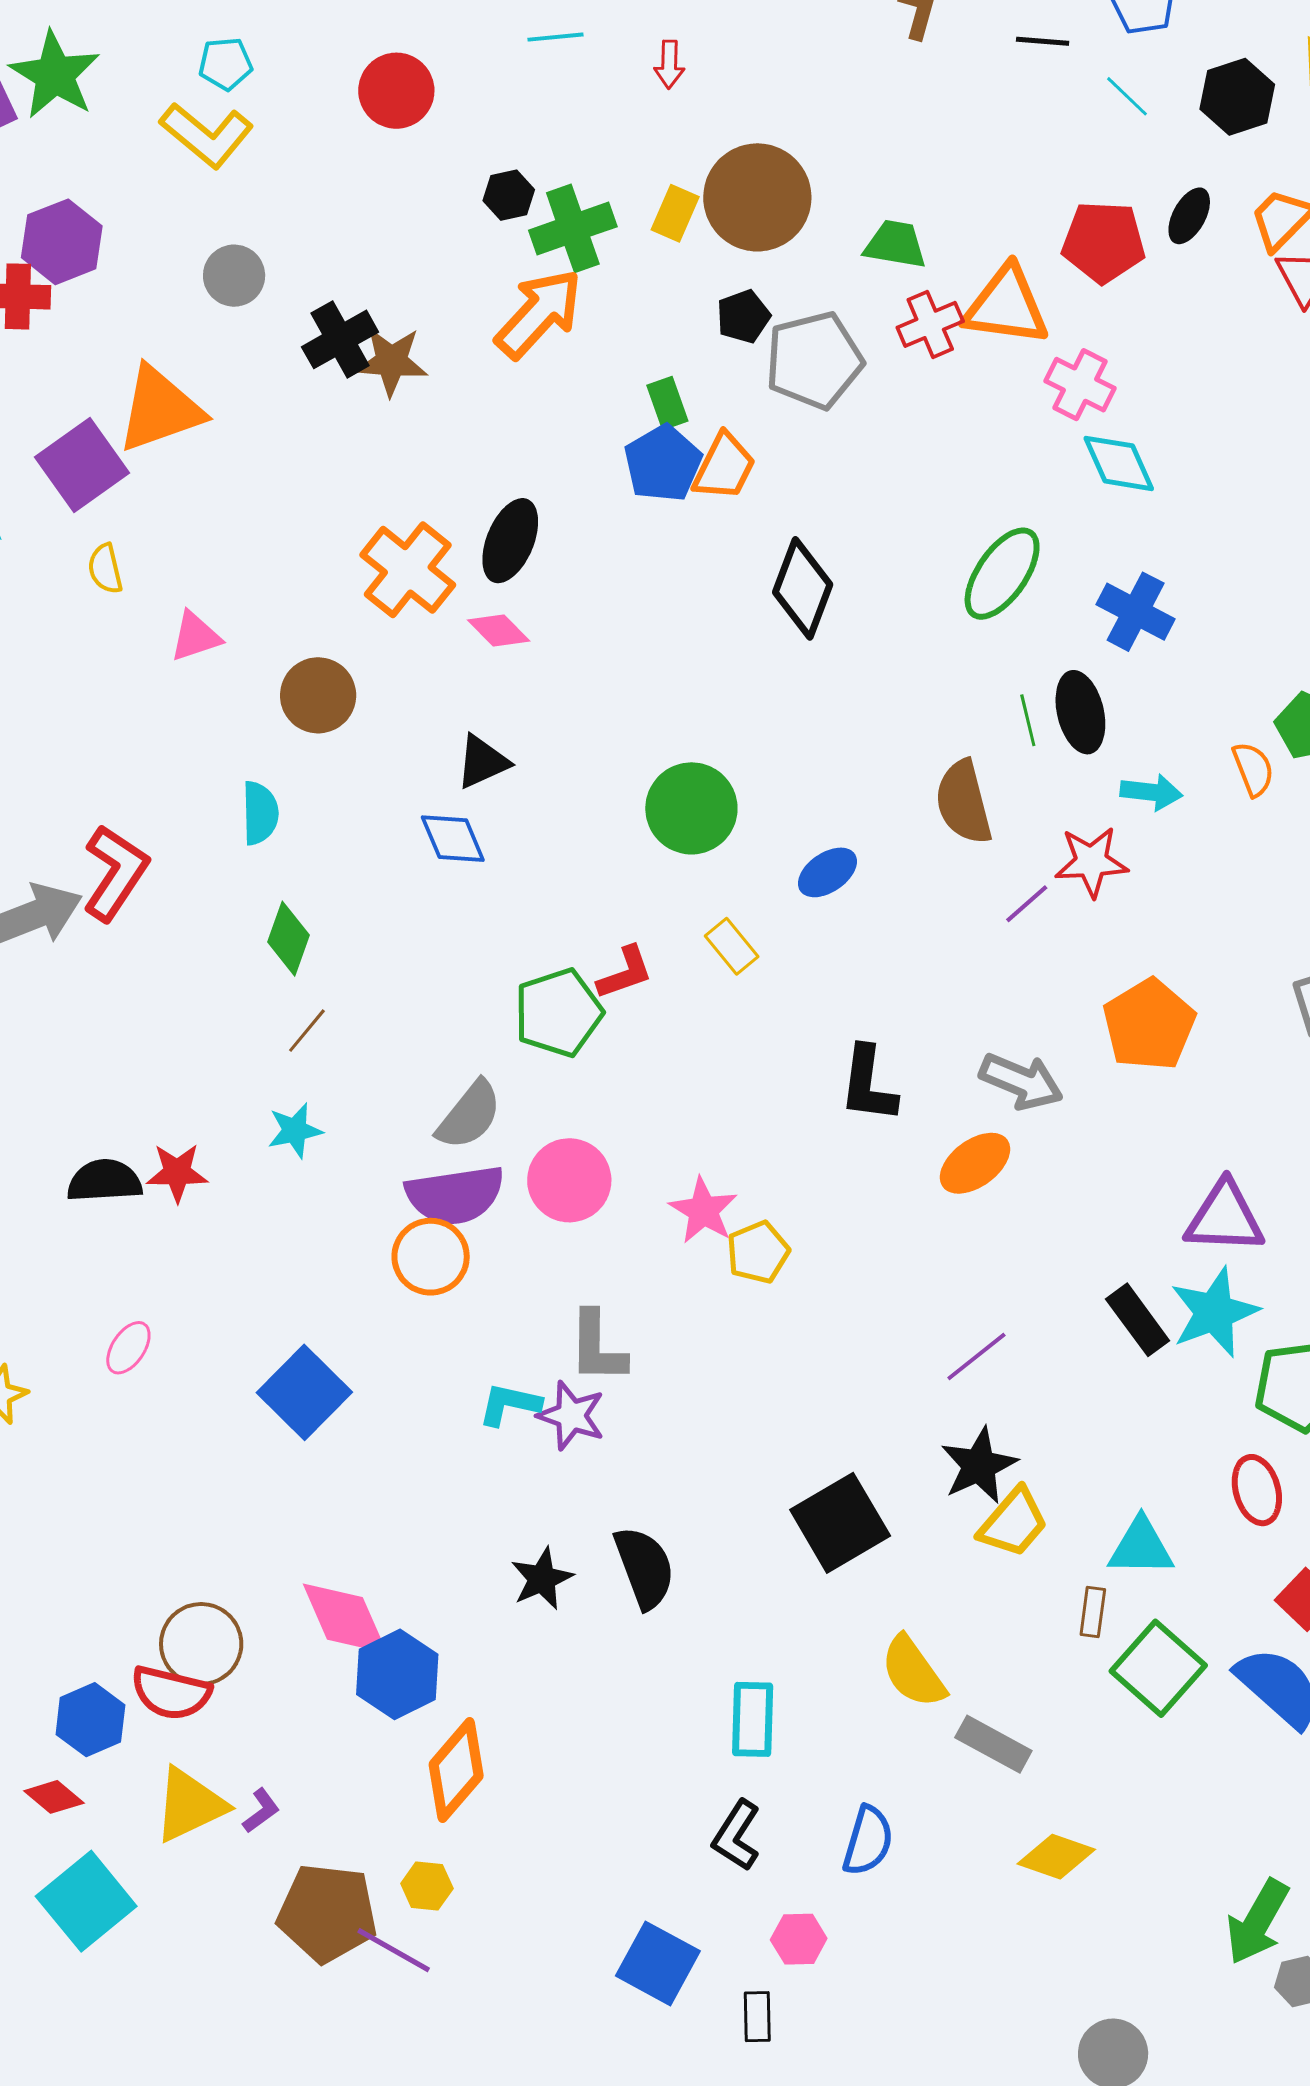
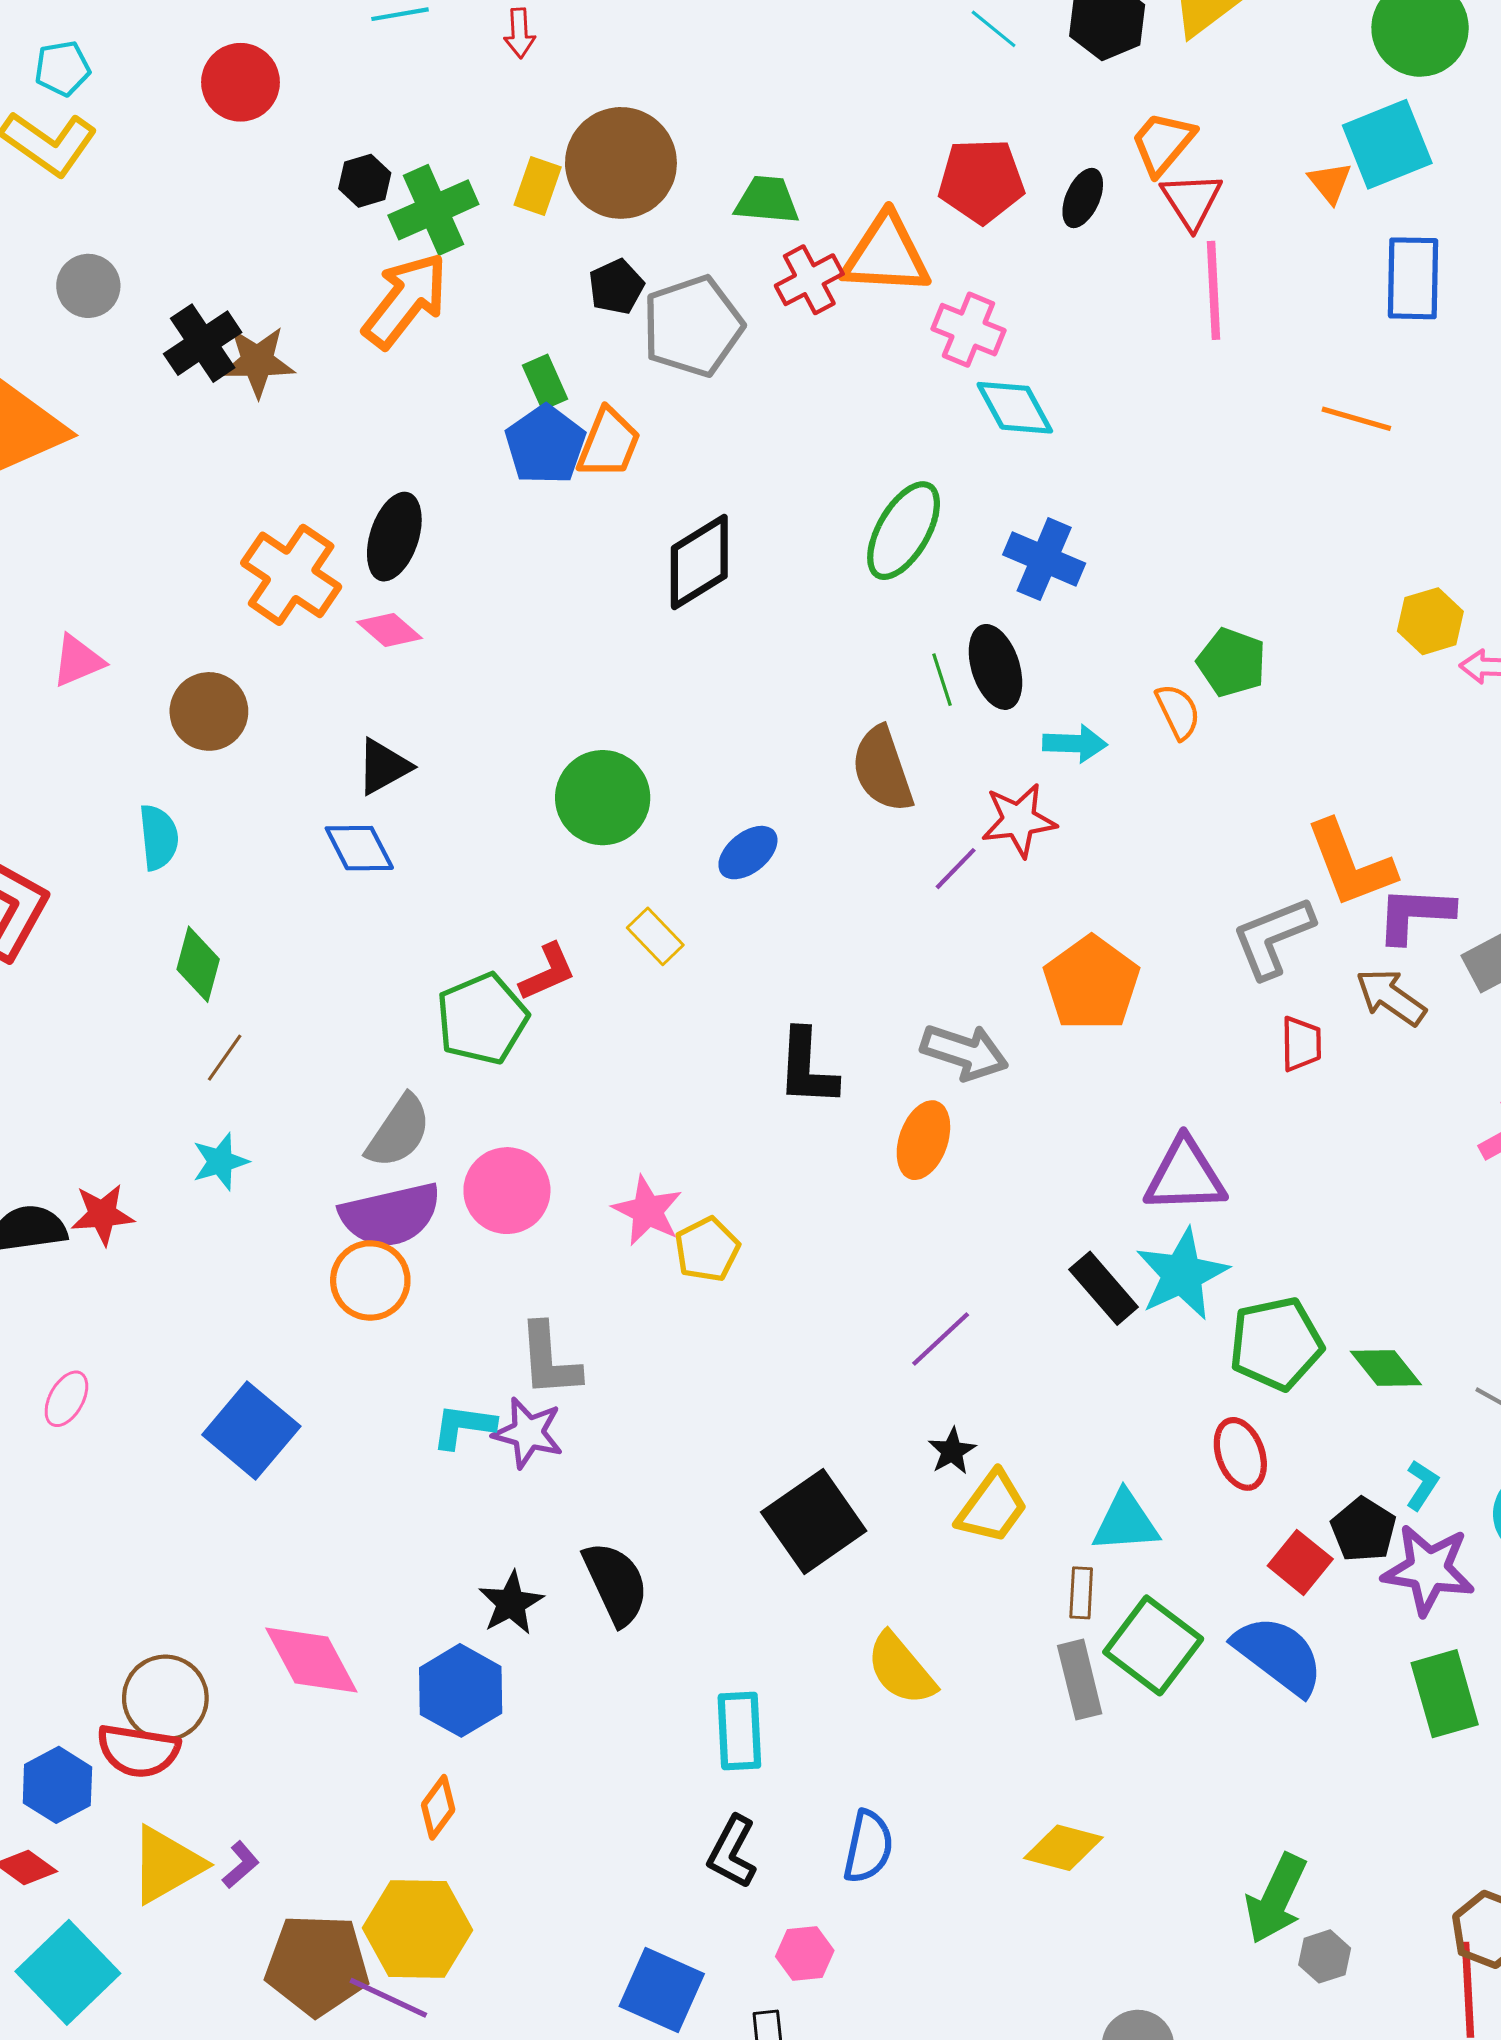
black ellipse: (1189, 216) -> (1083, 198), moved
black diamond: (803, 588) -> (699, 562), turned 42
orange ellipse: (975, 1163) -> (923, 1140), turned -30
black star: (979, 1466) -> (952, 1451), size x0.6
blue hexagon: (397, 1674) -> (461, 1690), moved
gray rectangle: (993, 1744) -> (1080, 1680), moved, turned 52
orange diamond: (456, 1770) -> (438, 1807), size x0.6
yellow hexagon: (427, 1886) -> (417, 1929), size x2.0

